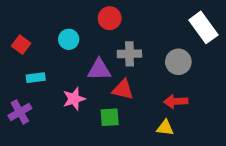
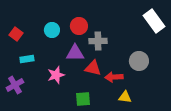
red circle: (110, 18) -> (79, 26), moved
gray circle: (178, 62) -> (139, 61), moved
red arrow: (176, 101) -> (114, 77), moved
green square: (110, 117) -> (83, 99), moved

